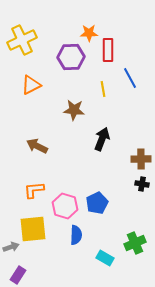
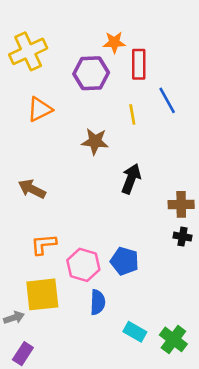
brown arrow: (37, 146) -> (32, 189), moved
blue pentagon: (97, 203) -> (125, 261), turned -30
green cross: (135, 243) -> (173, 339), moved, turned -30

